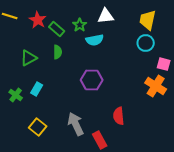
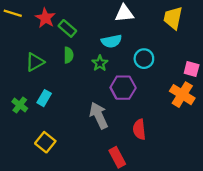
green star: (80, 25) -> (100, 63), moved
cyan circle: (146, 43) -> (144, 59), moved
purple hexagon: (92, 80) -> (123, 88), moved
gray arrow: (76, 124) -> (99, 115), moved

